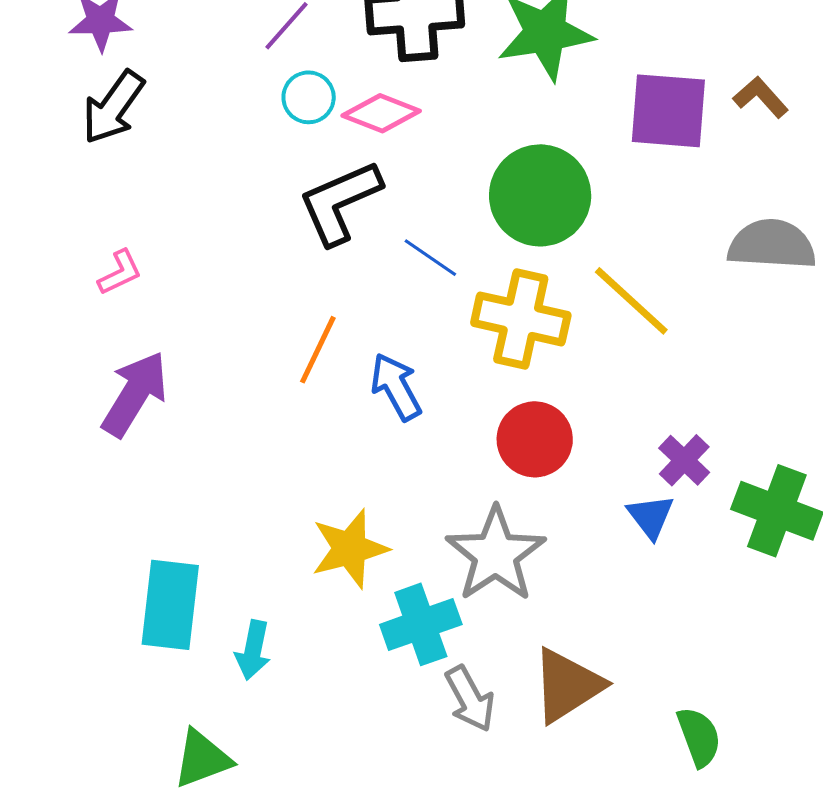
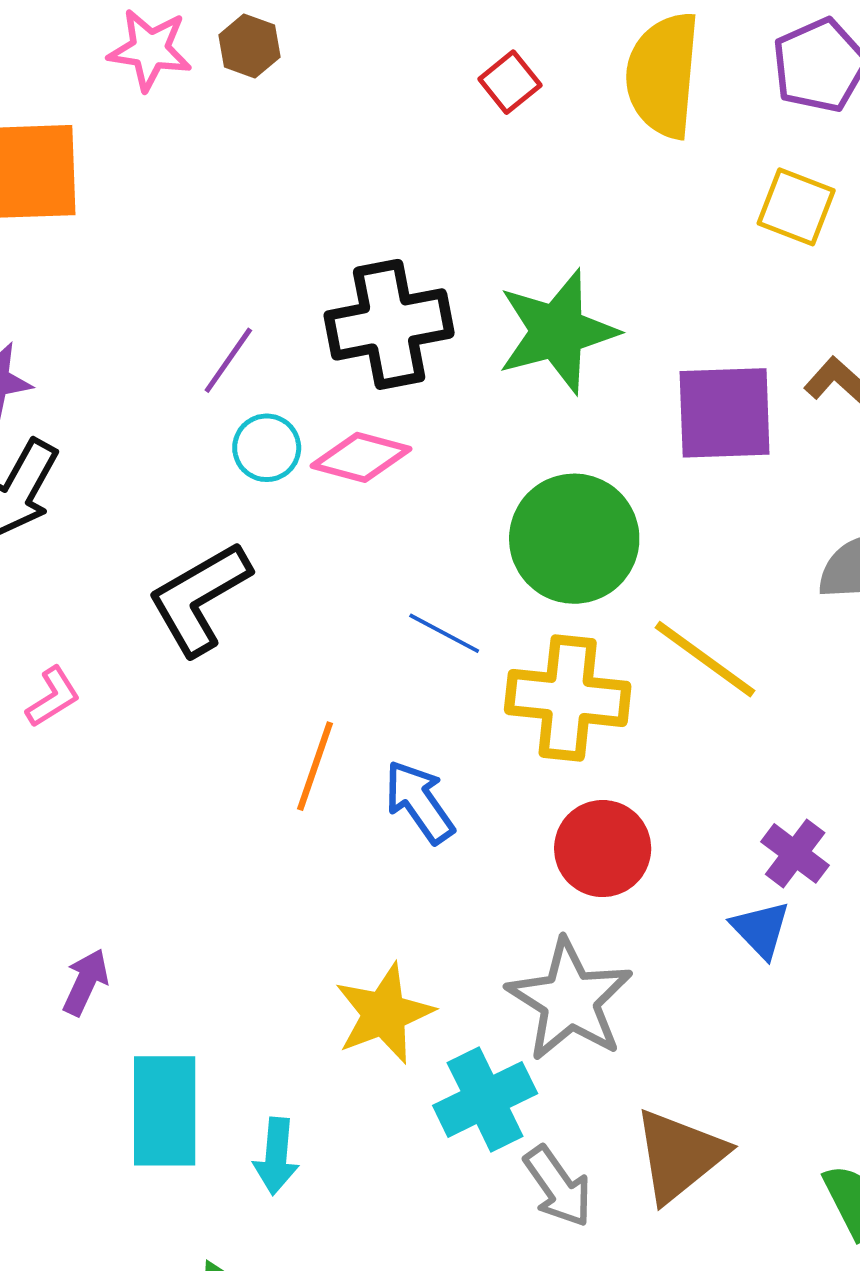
black L-shape: (340, 202) -> (199, 598), moved
purple arrow: (135, 394) -> (86, 982), moved, size x0.6

